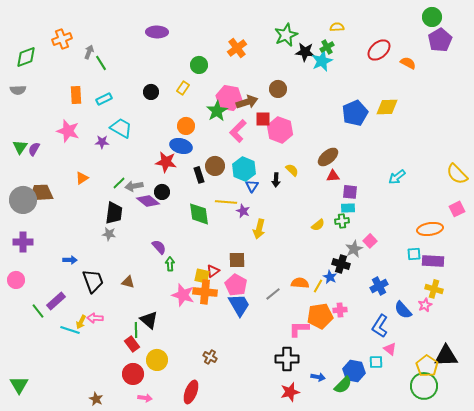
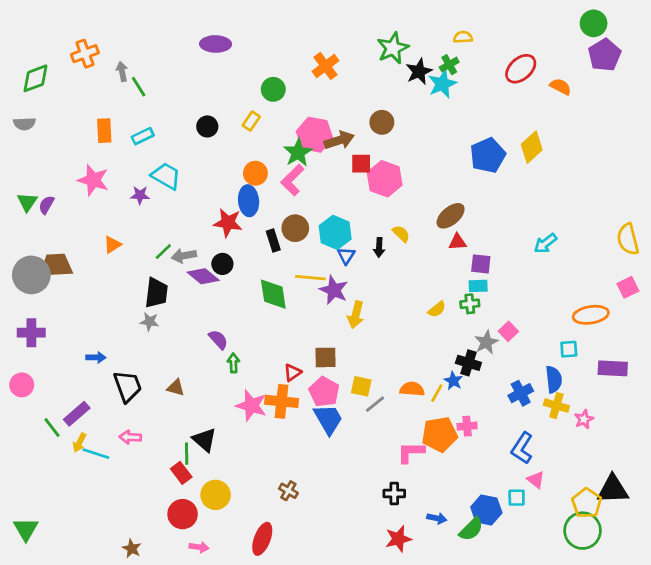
gray arrow: (89, 52) -> (122, 71), turned -32
black star: (305, 52) -> (419, 71), turned -30
yellow diamond: (387, 107) -> (532, 147), turned -40
pink L-shape: (238, 131) -> (293, 180), moved
blue ellipse: (181, 146) -> (249, 201), turned 70
yellow semicircle: (457, 174) -> (628, 239), turned 30
purple star: (243, 211) -> (334, 290), size x1.5
purple rectangle: (433, 261) -> (613, 368), moved
yellow square: (202, 276) -> (361, 386), moved
yellow cross: (434, 289) -> (556, 406), moved
blue semicircle: (403, 310) -> (554, 379), moved, turned -144
yellow arrow: (81, 322) -> (79, 443), moved
black cross: (287, 359) -> (394, 493), size x0.7

